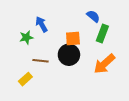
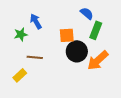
black circle: (69, 55) -> (77, 51), moved

